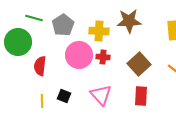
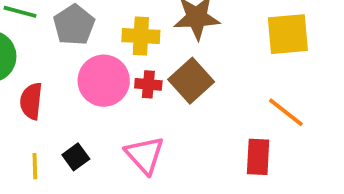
brown square: (139, 64) -> (191, 81), moved
black square: (64, 96) -> (76, 157), turned 32
red rectangle: (141, 96) -> (258, 157), moved

